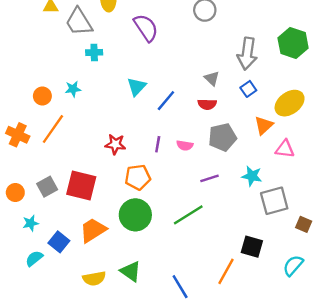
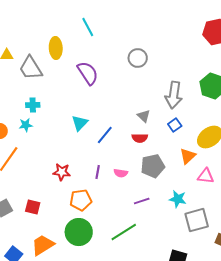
cyan cross: (94, 52) -> (33, 105), moved
red square: (81, 185) -> (33, 207), size x0.6

